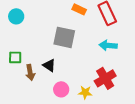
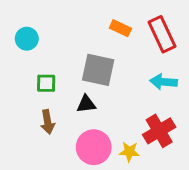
green square: (15, 57) -> (46, 83), moved
black triangle: (49, 65) -> (86, 104), moved, turned -40
pink circle: (61, 89) -> (94, 147), size x1.5

